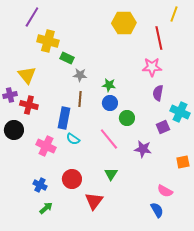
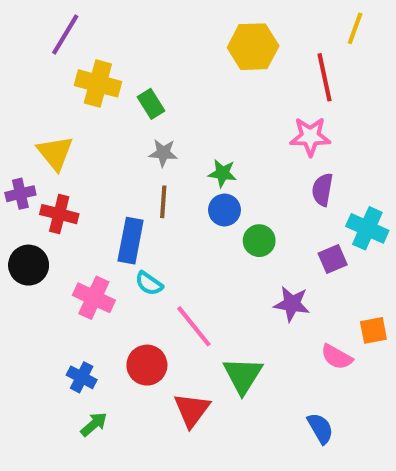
green rectangle: (67, 58) -> (151, 104), moved, turned 32
pink line: (109, 139) -> (194, 326), moved
green triangle: (111, 174) -> (243, 375), moved, size x1.5
pink semicircle: (165, 191) -> (337, 357), moved

